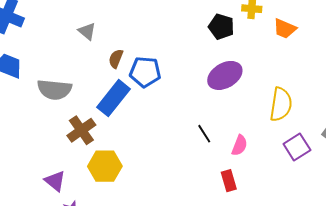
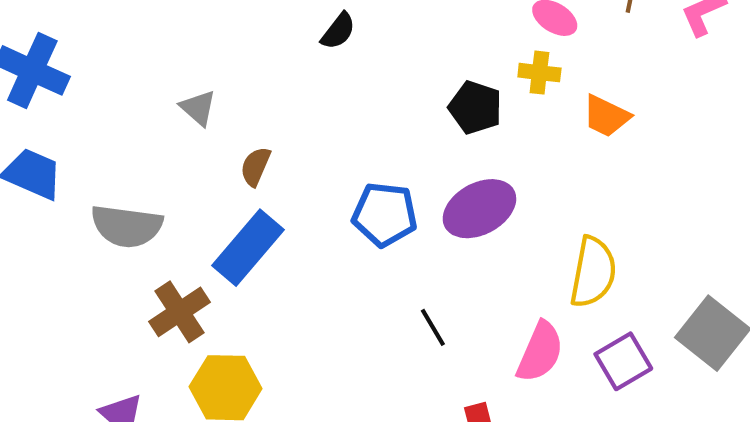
blue pentagon: (145, 72) -> (385, 214), moved
pink semicircle: (240, 145) -> (540, 352), moved, size x1.4

